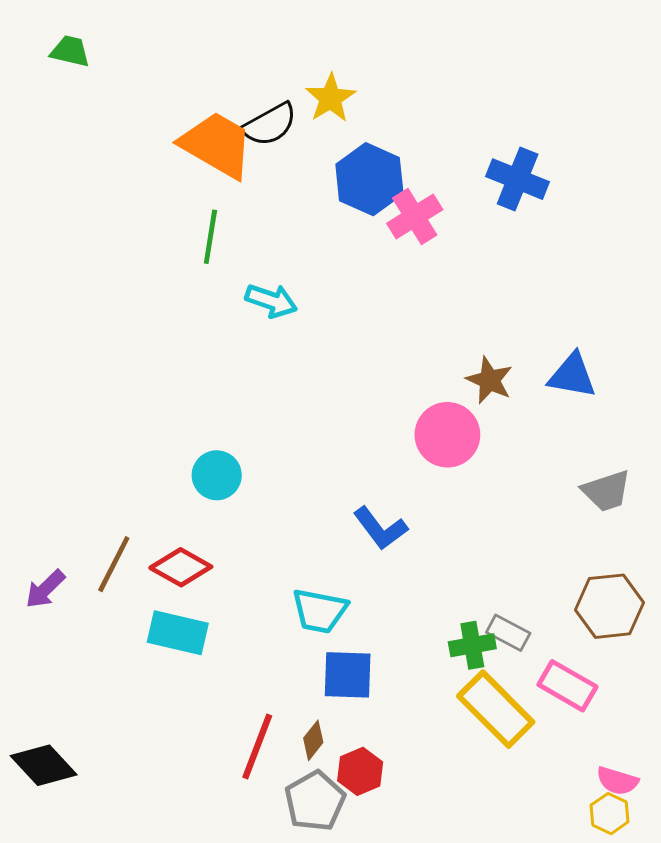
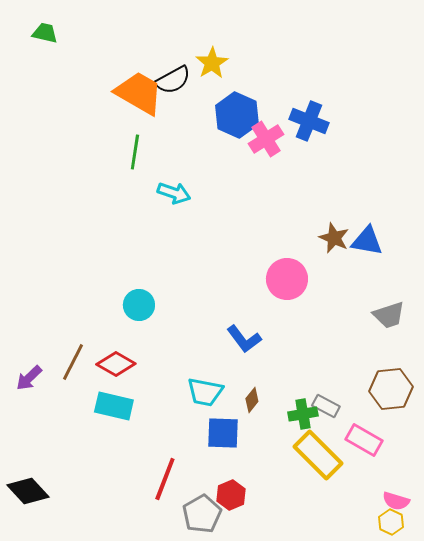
blue cross: (518, 179) -> (309, 121), moved
brown star: (489, 380) -> (334, 238), moved
brown diamond: (313, 740) -> (252, 400), moved

